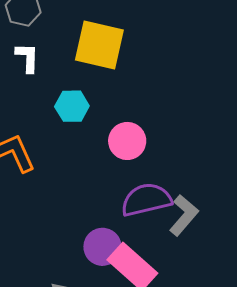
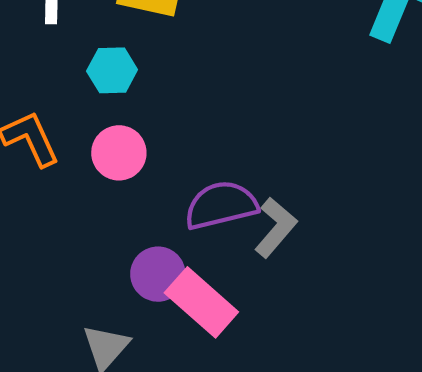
pink circle: (127, 141) -> (119, 153), moved

